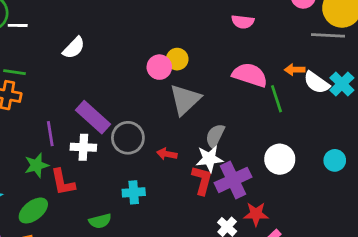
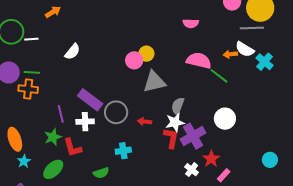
white semicircle: (316, 83) -> (245, 49), moved
green line: (276, 99) -> (219, 76), turned -30
gray triangle: (185, 100) -> (154, 82), turned 35
cyan circle: (335, 160) -> (270, 160), moved
red star: (256, 214) -> (211, 159), turned -30

